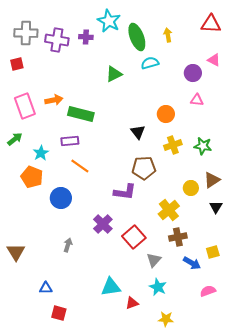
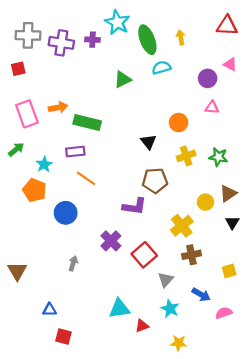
blue arrow: (192, 263) -> (201, 295), moved

